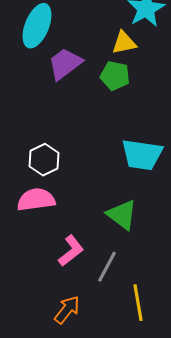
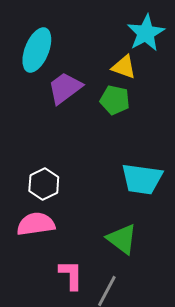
yellow triangle: (124, 43) -> (124, 67), turned 32
pink L-shape: (71, 251) -> (71, 275), turned -52

